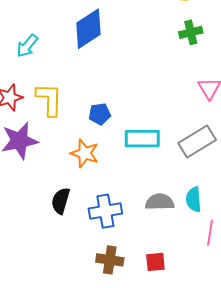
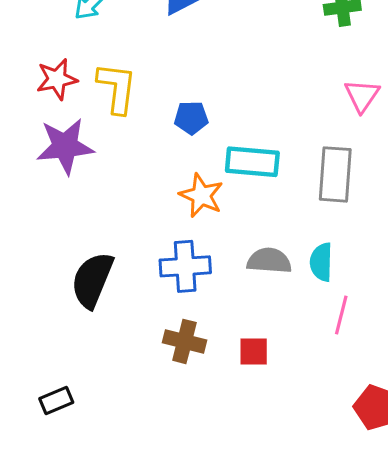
gray rectangle: (197, 141) -> (335, 174), turned -60
orange star: (85, 153) -> (201, 195), moved
black semicircle: (61, 201) -> (92, 280), moved, size x1.4

